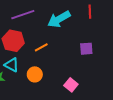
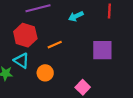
cyan arrow: (59, 19) -> (76, 16), size x0.6
purple square: (86, 49) -> (102, 50), size x1.5

